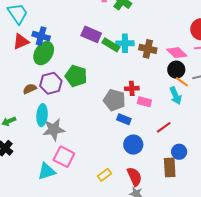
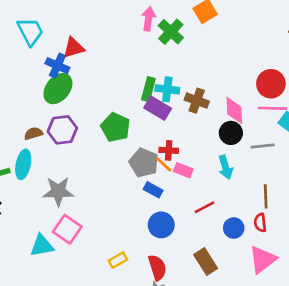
purple rectangle: (91, 34) -> (158, 108), moved
red triangle: (21, 42) -> (74, 48), moved
green rectangle: (111, 45) -> (148, 89), turned 66
pink diamond: (177, 53) -> (234, 110), turned 35
green pentagon: (76, 76) -> (115, 127), moved
orange line: (182, 82) -> (164, 164), moved
cyan ellipse: (42, 115) -> (23, 164), moved
blue circle: (179, 152) -> (234, 228), moved
brown rectangle: (170, 167) -> (206, 262), turned -36

